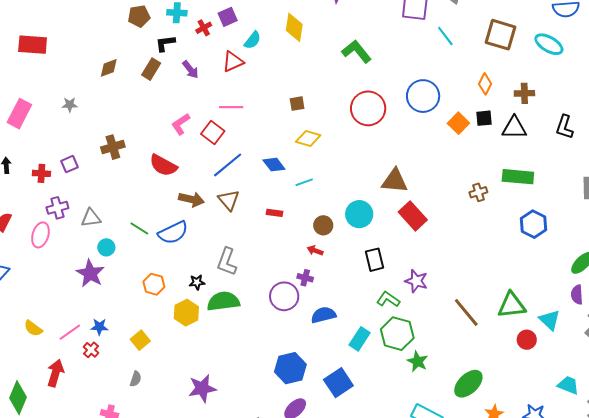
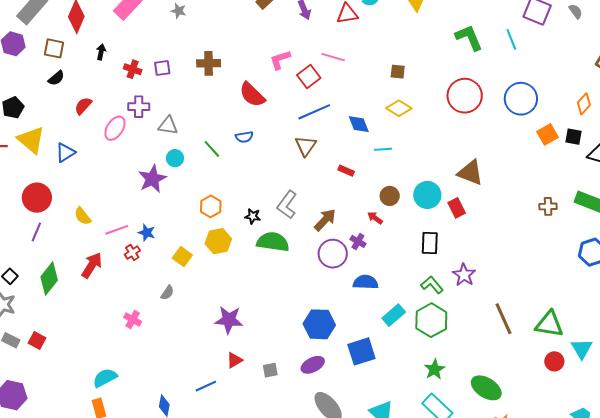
cyan line: (445, 36) -> (511, 39), moved
brown arrow: (191, 199) -> (325, 220), moved, turned -75
red rectangle: (413, 216) -> (457, 208), moved, size x0.7
blue semicircle: (173, 233) -> (244, 137), moved, size x0.6
yellow hexagon: (186, 313) -> (218, 241), moved
yellow square: (140, 340) -> (182, 257), turned -30
green star: (418, 361) -> (435, 369), moved
green ellipse: (468, 384) -> (486, 388), turned 60

